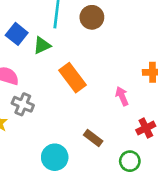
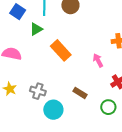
blue square: (17, 34) -> (18, 12), moved
gray cross: (23, 104) -> (38, 91), moved

